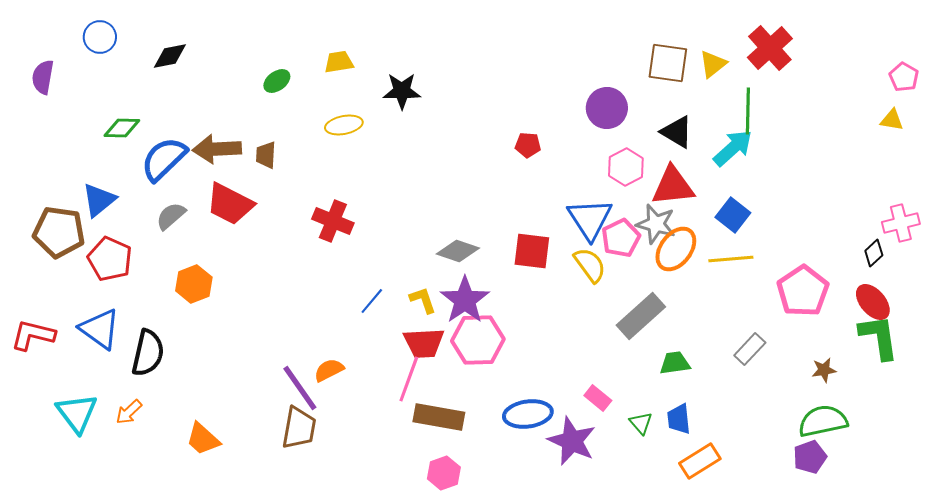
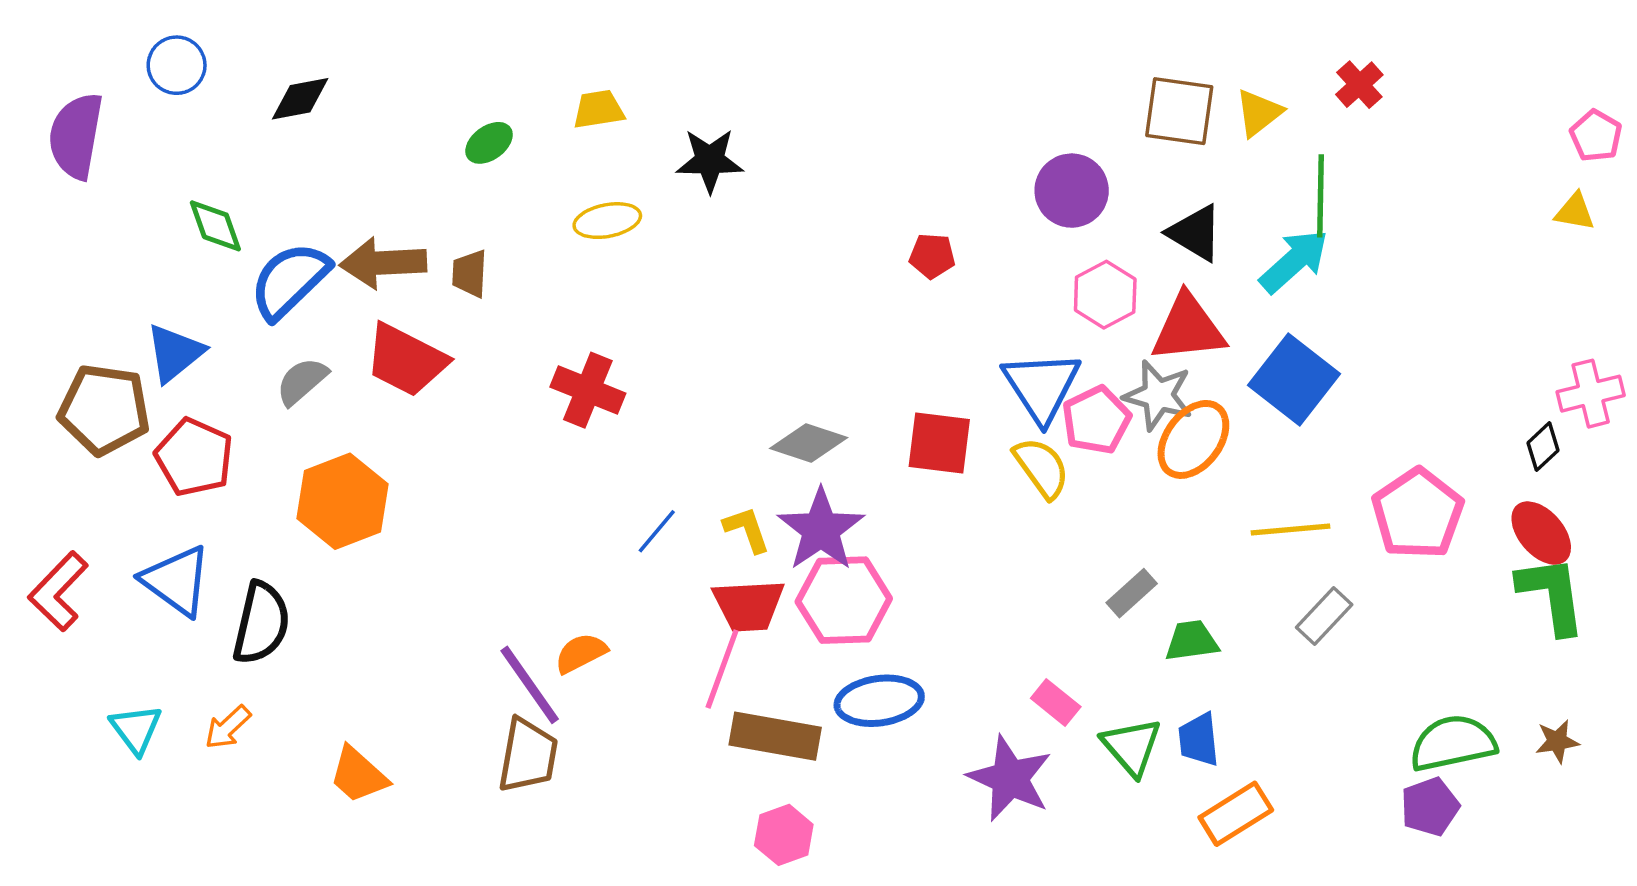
red cross: (770, 48) -> (1359, 85), size x0.6
purple semicircle: (43, 77) -> (76, 136), size x1.4
green diamond: (122, 128) -> (215, 226), turned 69
blue square: (733, 215) -> (1294, 379), size x1.4
yellow line: (731, 259) -> (1291, 530), moved
orange hexagon: (194, 284) -> (342, 501), size x1.4
gray rectangle: (641, 316) -> (1132, 593), moved, size x0.6
red L-shape: (33, 335) -> (58, 591), turned -60
brown star: (824, 370) -> (1557, 741), moved
cyan triangle: (77, 413) -> (136, 729), size x0.7
blue ellipse: (528, 414) -> (879, 701), moved
green triangle: (641, 423) -> (1132, 747), size x1.5

